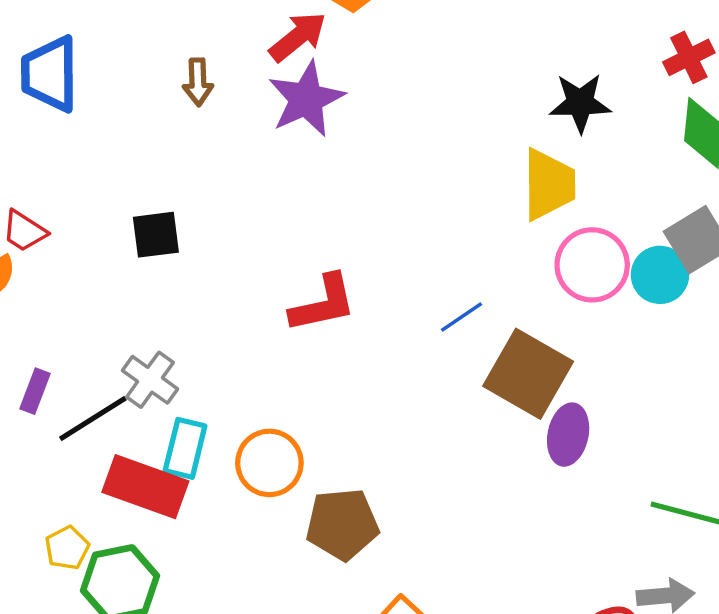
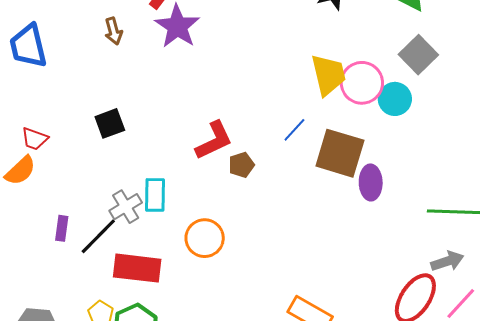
yellow trapezoid: (549, 184) -> (328, 75), moved
cyan circle: (660, 275) -> (395, 99), moved
gray cross: (150, 380) -> (126, 207), turned 36
cyan rectangle: (185, 448) -> (155, 195), moved
brown pentagon: (342, 524) -> (241, 165), moved, size x0.6

